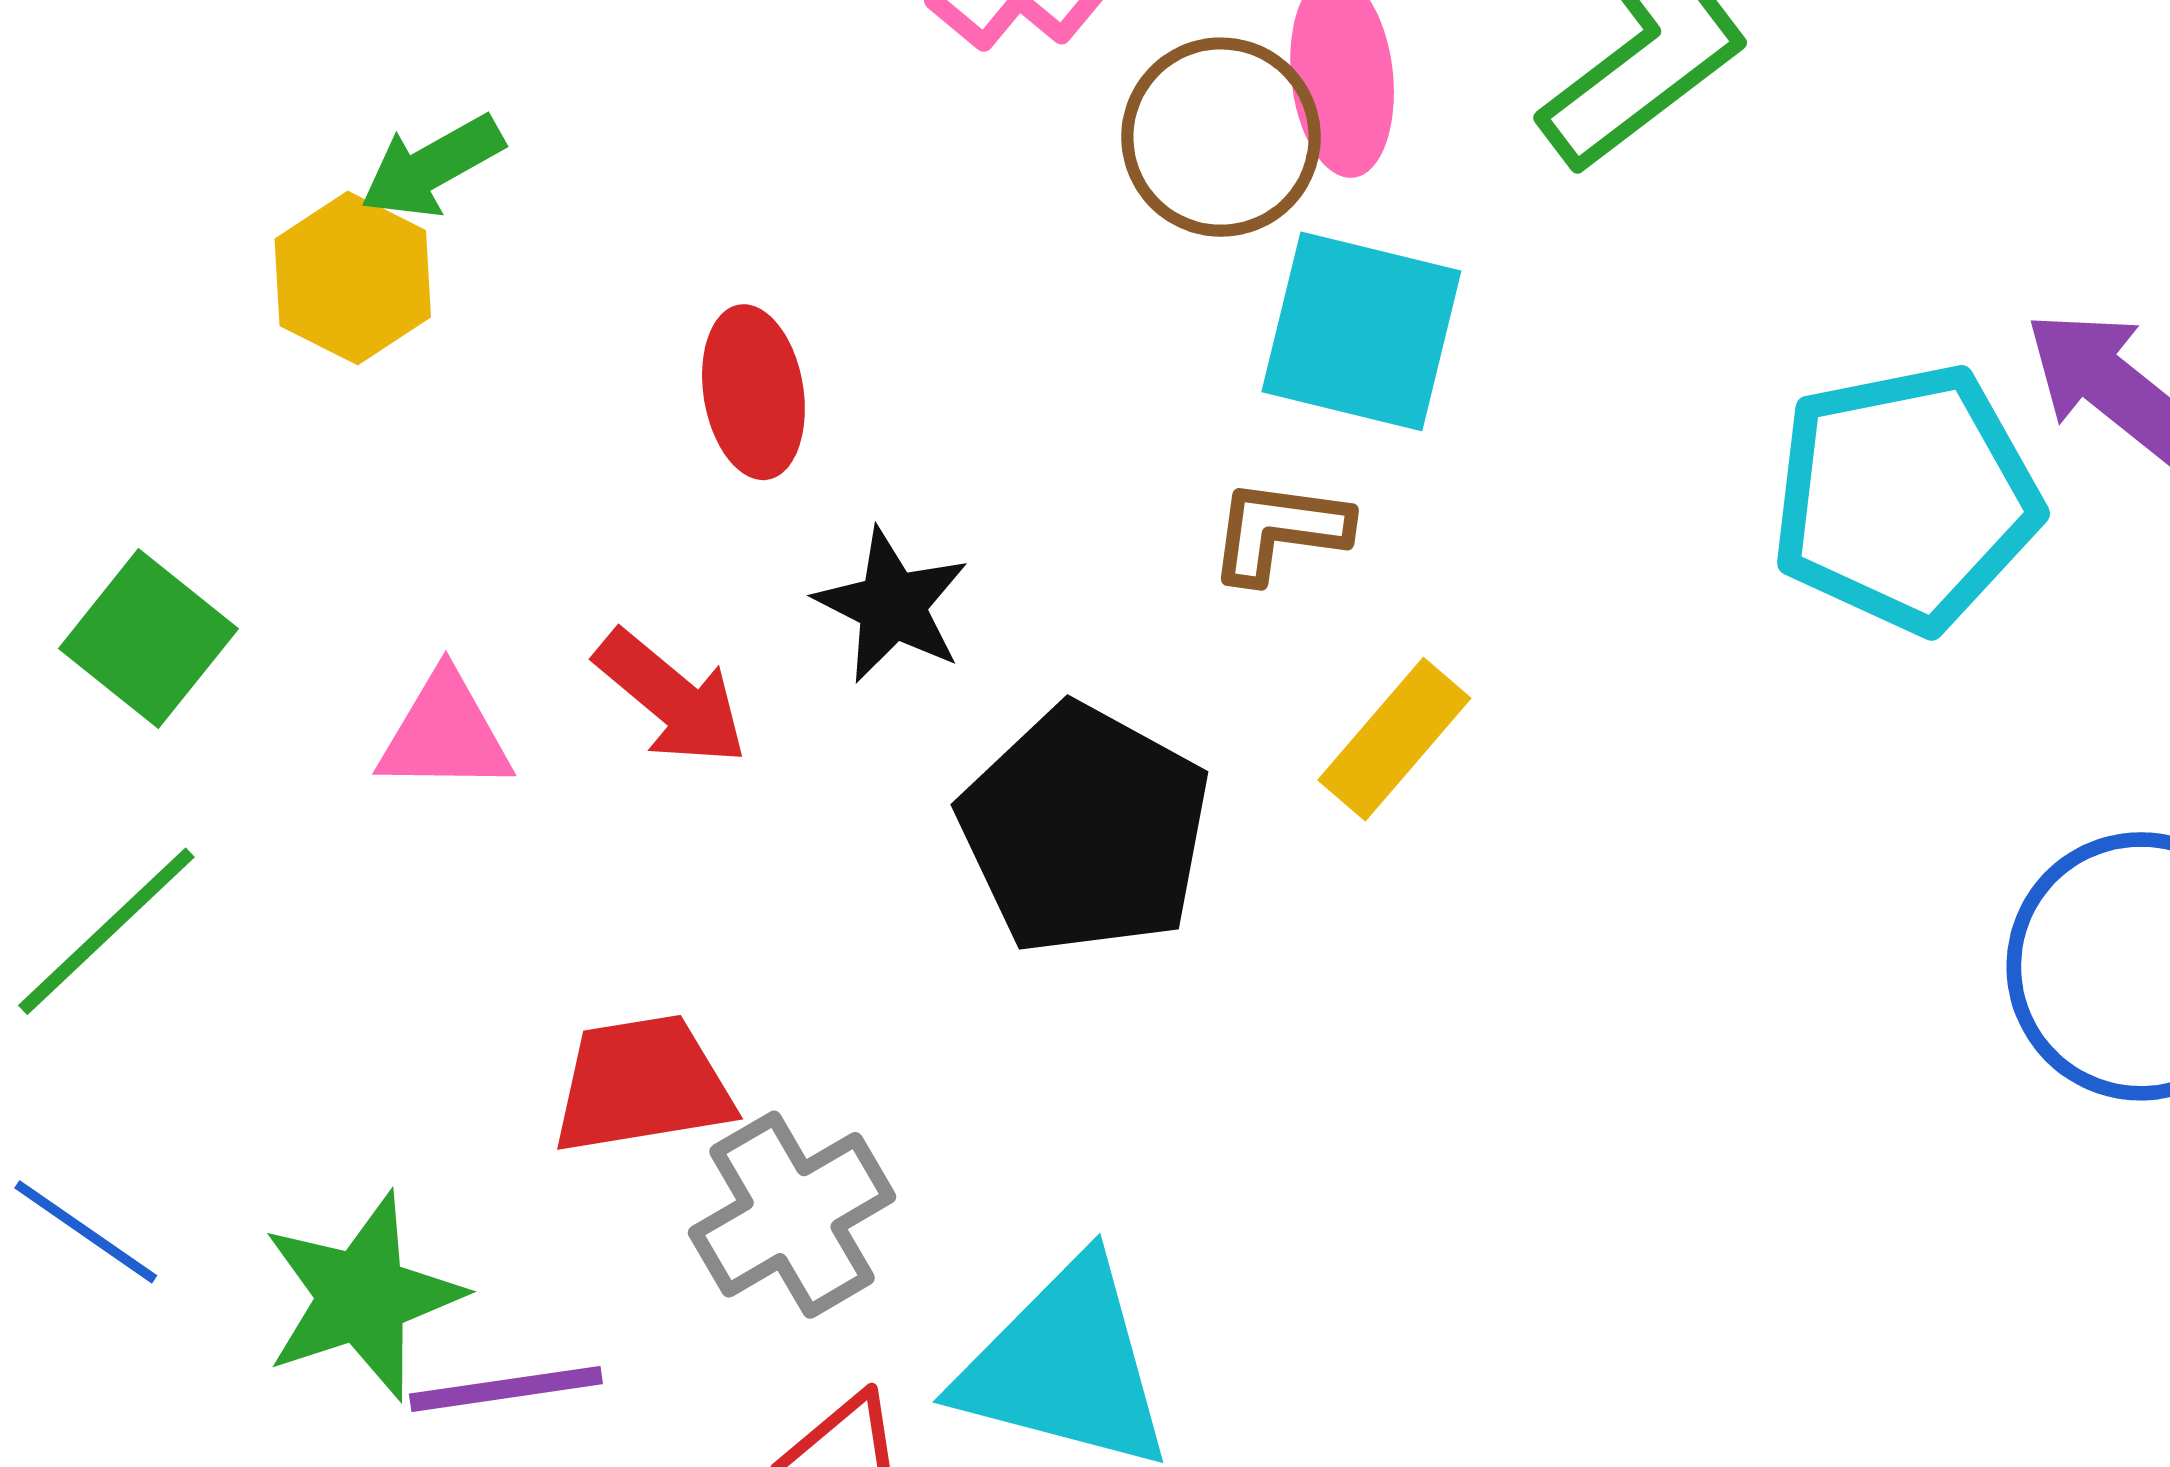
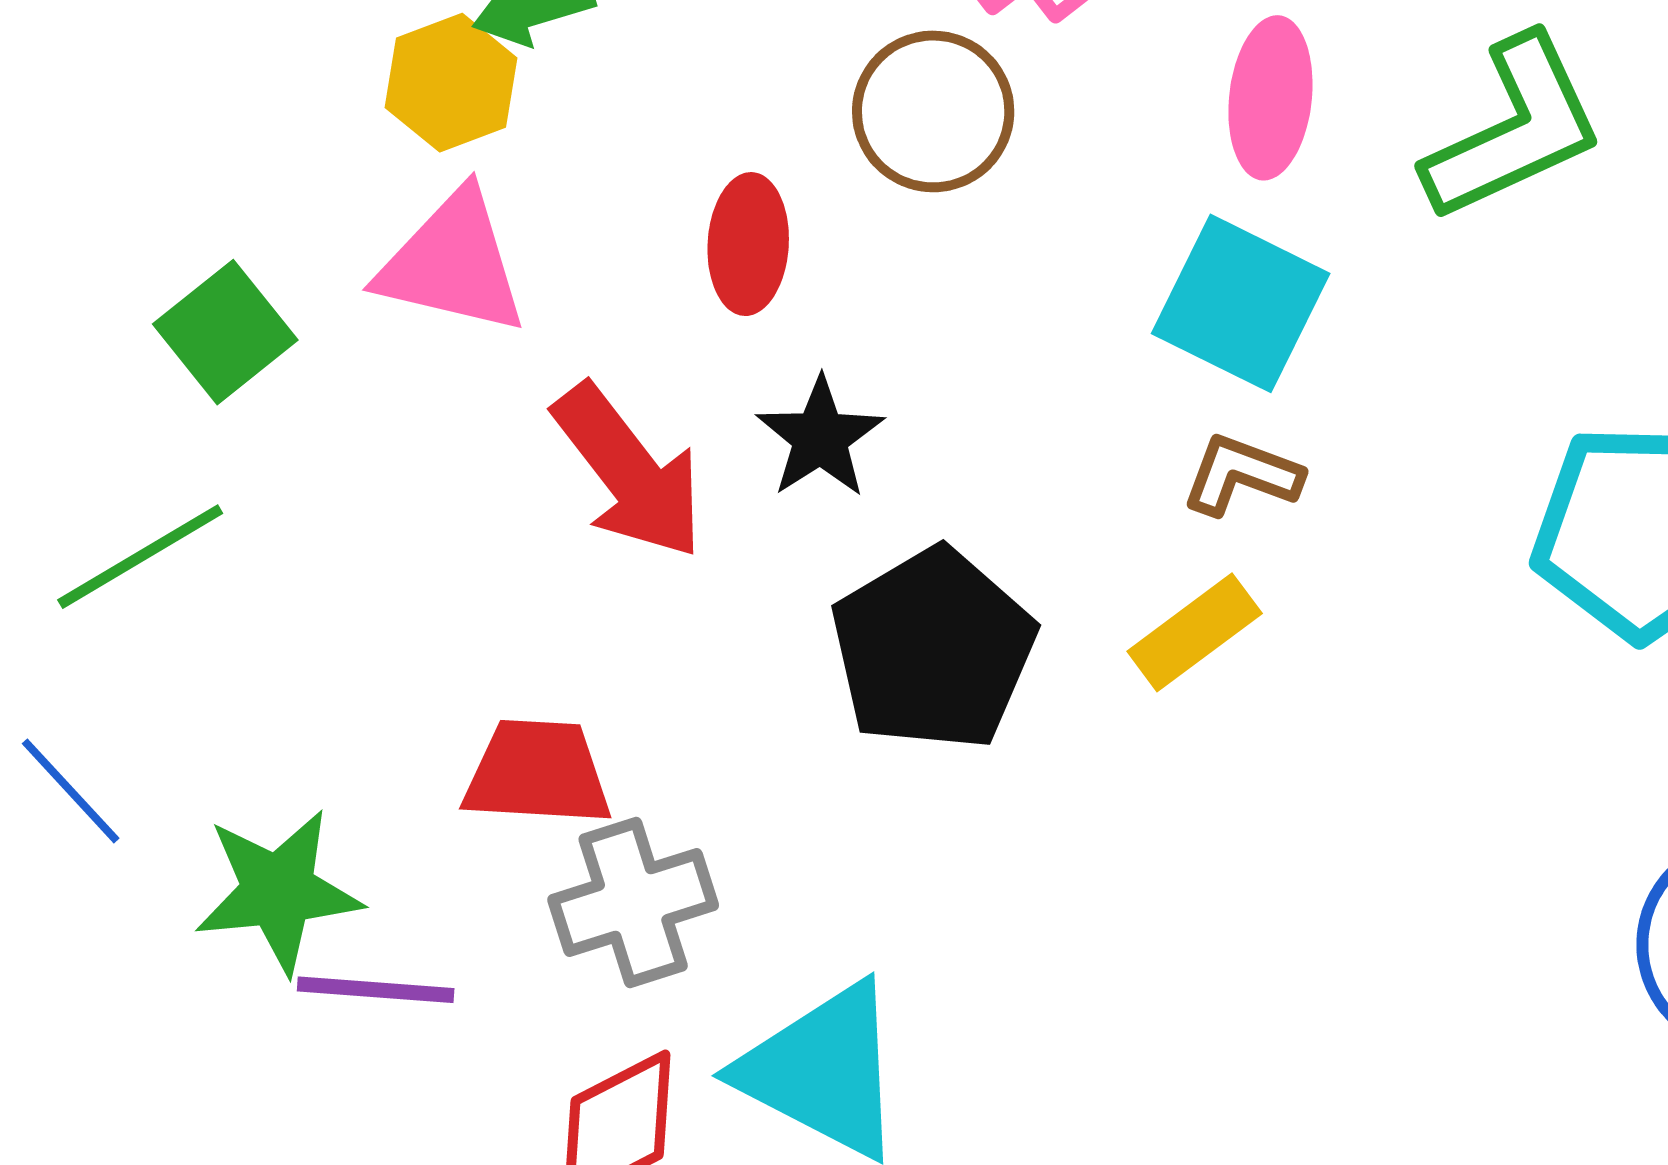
brown circle: (1221, 137) -> (933, 111), moved
brown L-shape: (1279, 531) -> (1242, 475), moved
red arrow: (671, 698) -> (629, 472), size x1.4
pink triangle: (445, 734) -> (453, 263), moved, size x1.4

